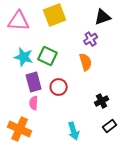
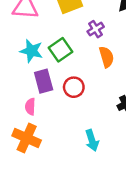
purple cross: (91, 39) -> (96, 29), moved
green square: (48, 56) -> (60, 50), turned 30
pink semicircle: (34, 103) -> (30, 107), moved

